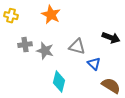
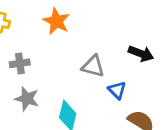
gray star: (45, 51) -> (27, 99), moved

